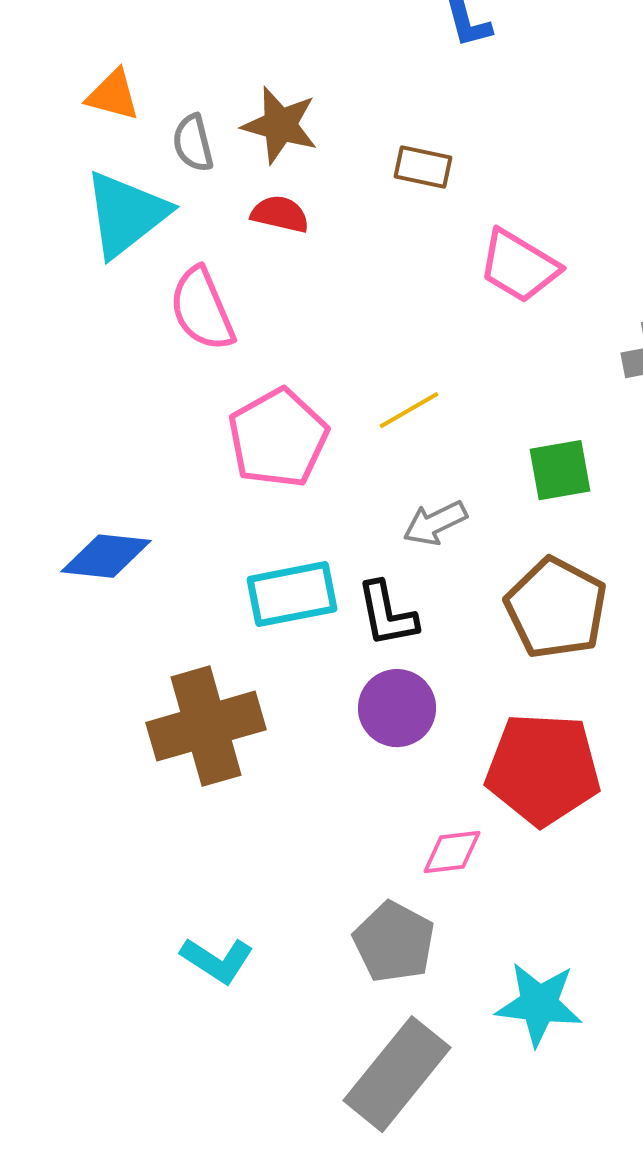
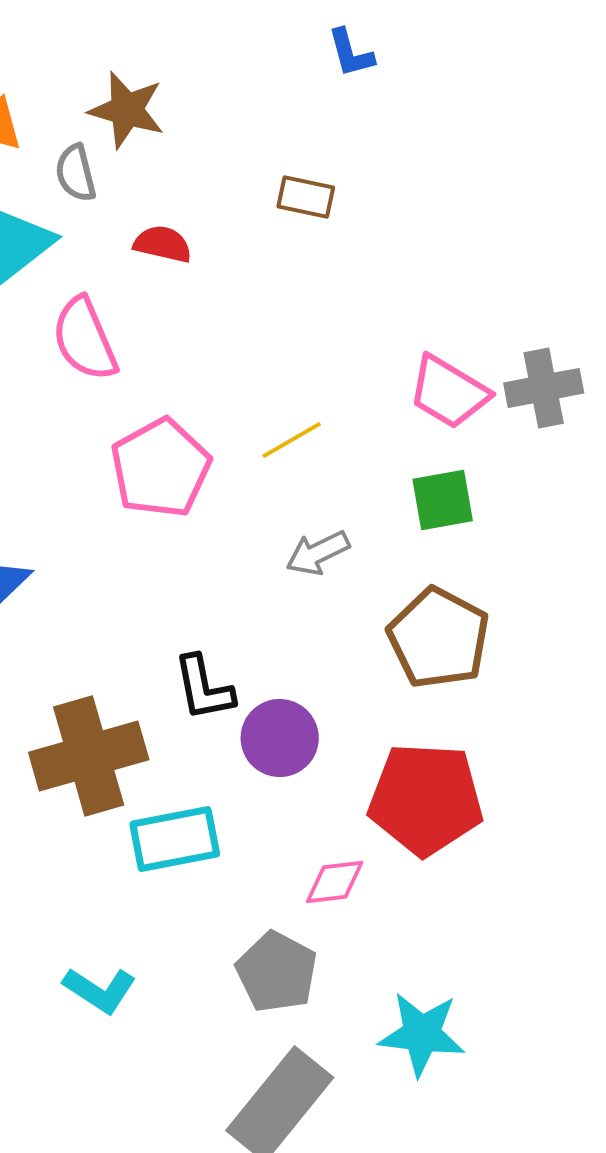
brown star: (280, 125) -> (127, 110), moved
pink trapezoid: (519, 266) -> (449, 392), moved
cyan rectangle: (292, 594) -> (175, 839), moved
black L-shape: (387, 614) -> (204, 688), moved

